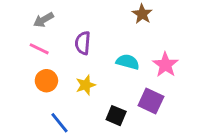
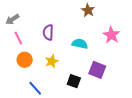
gray arrow: (44, 20) -> (12, 19), moved
pink line: (39, 49) -> (18, 38), turned 40
pink star: (165, 65) -> (111, 35), moved

